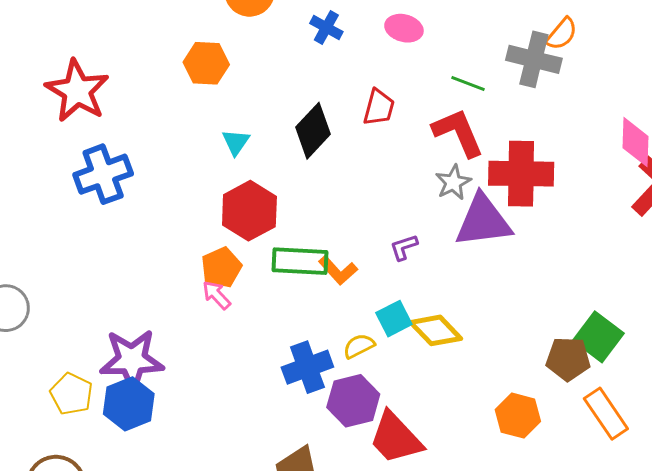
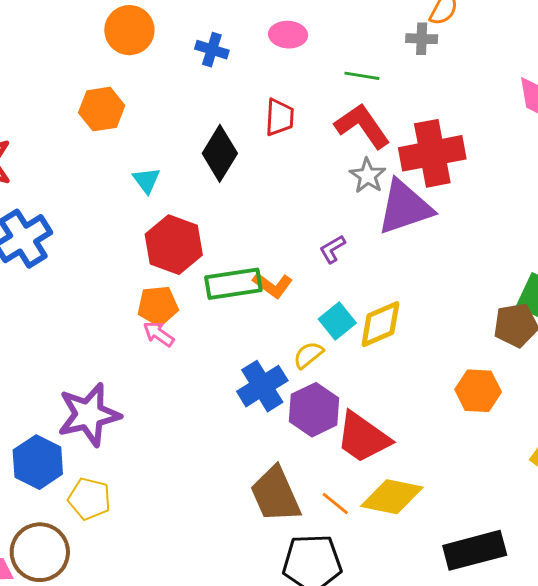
gray cross: (534, 59) -> (422, 39), size x0.6
orange pentagon: (221, 267) -> (158, 306), turned 30
yellow diamond: (436, 330) -> (380, 324), turned -58
yellow pentagon: (72, 394) -> (89, 499), moved
blue hexagon: (129, 404) -> (38, 462), moved

